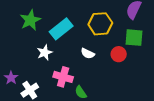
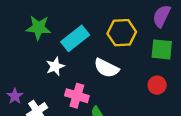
green star: (30, 20) -> (38, 28), turned 30
white semicircle: (88, 53) -> (106, 68), size x1.5
red circle: (119, 54) -> (157, 85), moved

